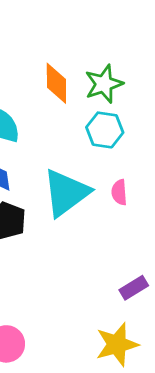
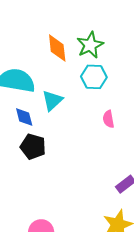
cyan triangle: (66, 193) -> (52, 100), moved, size x0.6

